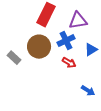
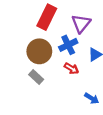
purple triangle: (78, 21) -> (81, 24), turned -42
gray rectangle: (14, 58) -> (36, 77), moved

